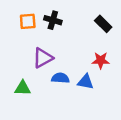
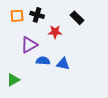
red star: (101, 60) -> (55, 32), moved
green triangle: (23, 88) -> (13, 80), moved, turned -32

